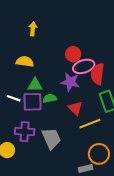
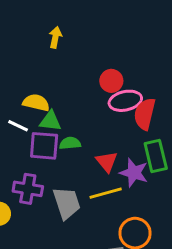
yellow semicircle: (25, 62) -> (36, 103), moved
purple star: (70, 82) -> (134, 173), moved
white line: (14, 98) -> (18, 126), moved
yellow line: (90, 124) -> (106, 193), moved

